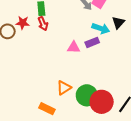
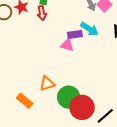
cyan arrow: (101, 28) -> (89, 29), moved
purple rectangle: (92, 42) -> (75, 34), moved

